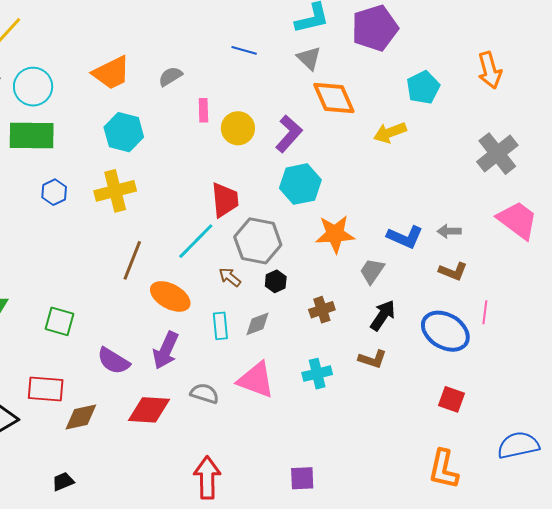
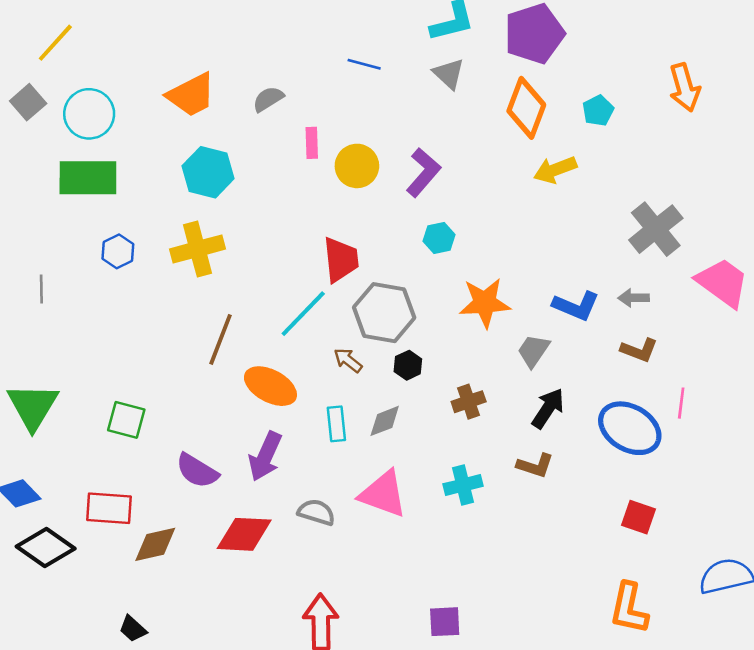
cyan pentagon: (423, 87) -> (598, 111), size x0.7
orange diamond: (334, 98) -> (526, 108), moved, turned 45
gray cross: (497, 154) -> (656, 229), moved
cyan hexagon: (300, 184) -> (439, 238), size x0.6
black trapezoid: (63, 482) -> (133, 629), turned -115

